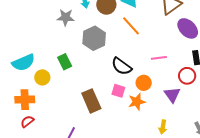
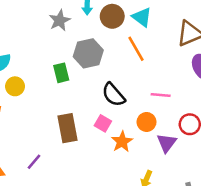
gray star: (66, 17) -> (60, 20), turned 30
green rectangle: (65, 62) -> (61, 73), moved
orange circle: (144, 83) -> (147, 122), moved
orange star: (137, 102) -> (122, 142), turned -30

